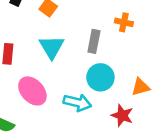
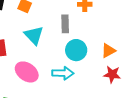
red star: (122, 115) -> (112, 74), moved

